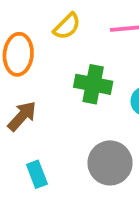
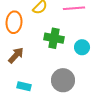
cyan rectangle: (37, 174) -> (24, 86), turned -56

